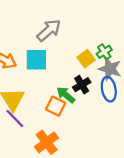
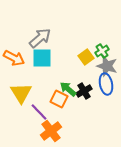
gray arrow: (49, 30) -> (40, 38), moved
black cross: (82, 85) -> (84, 91), moved
purple line: (15, 119) -> (39, 112), moved

